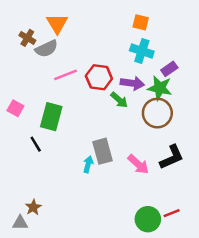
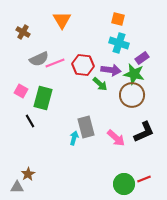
orange triangle: (57, 24) -> (62, 20), moved
gray semicircle: (46, 49) -> (39, 59), moved
pink square: (15, 108) -> (21, 91), moved

